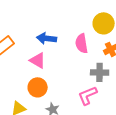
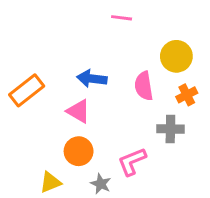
pink L-shape: (88, 95) -> (132, 162), moved

